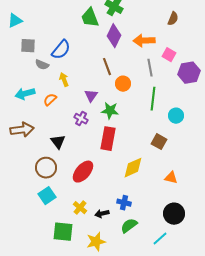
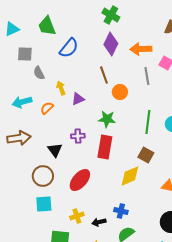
green trapezoid: (90, 18) -> (47, 26), moved
blue semicircle: (61, 50) -> (69, 48), moved
gray semicircle: (42, 65) -> (39, 73), turned 40
purple triangle: (91, 96) -> (78, 99), moved, turned 32
green line: (153, 99) -> (148, 122), moved
purple cross: (81, 119) -> (78, 136), moved, turned -32
brown square: (159, 142) -> (146, 155), moved
cyan square: (47, 196) -> (44, 204), turned 30
yellow cross: (80, 208) -> (77, 216), turned 32

